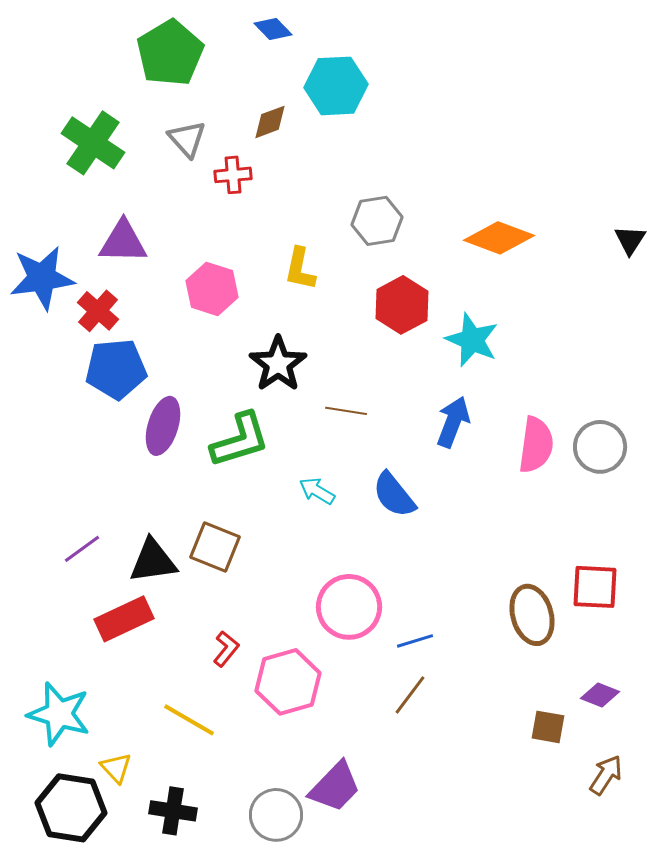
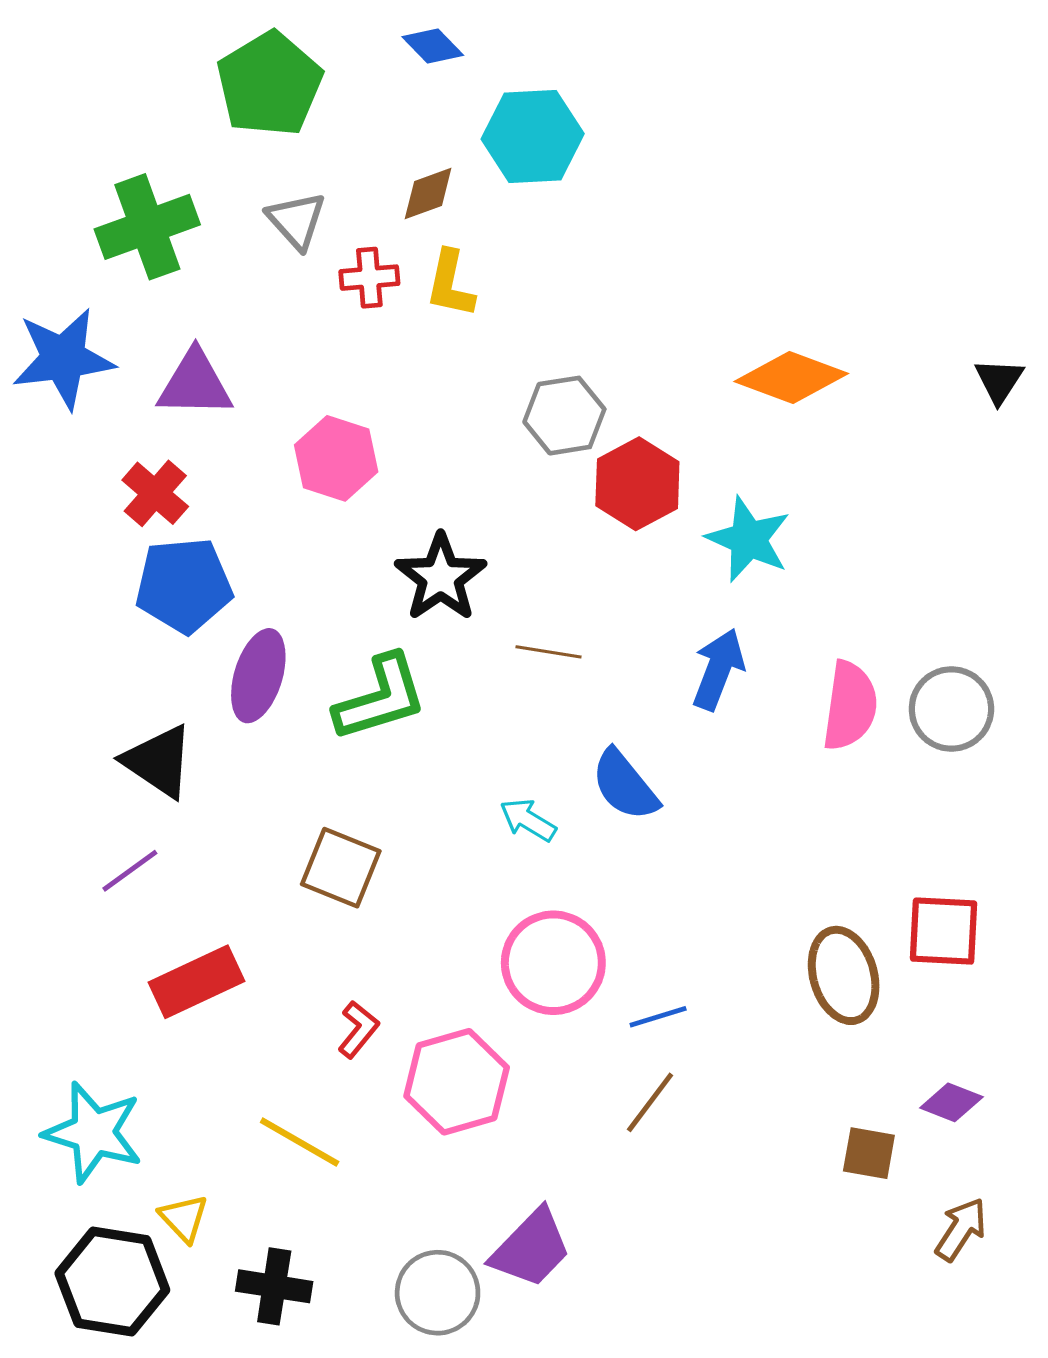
green cross: (93, 143) -> (147, 227), turned 36
gray hexagon: (377, 221) -> (564, 416), moved
yellow L-shape: (300, 269) -> (450, 284), moved
blue star: (42, 278) -> (63, 358), moved
cyan arrow: (317, 491) -> (528, 820), moved
black triangle: (153, 561) -> (158, 761), moved, turned 42

